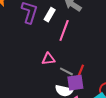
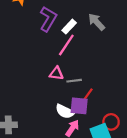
pink line: (64, 30) -> (66, 45), moved
gray line: (66, 71) -> (74, 81), moved, turned -48

